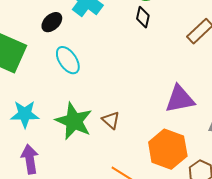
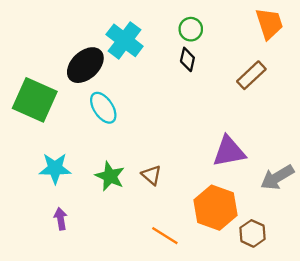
black ellipse: (52, 22) -> (85, 65), size x1.6
green star: (74, 121) -> (110, 176), size x0.7
purple arrow: (30, 159) -> (61, 219), size x0.7

